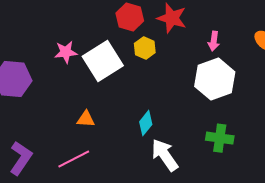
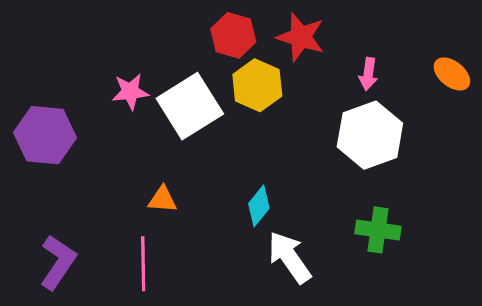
yellow hexagon: (145, 48) -> (257, 85), size x1.4
pink line: (74, 159) -> (143, 264), turned -64

